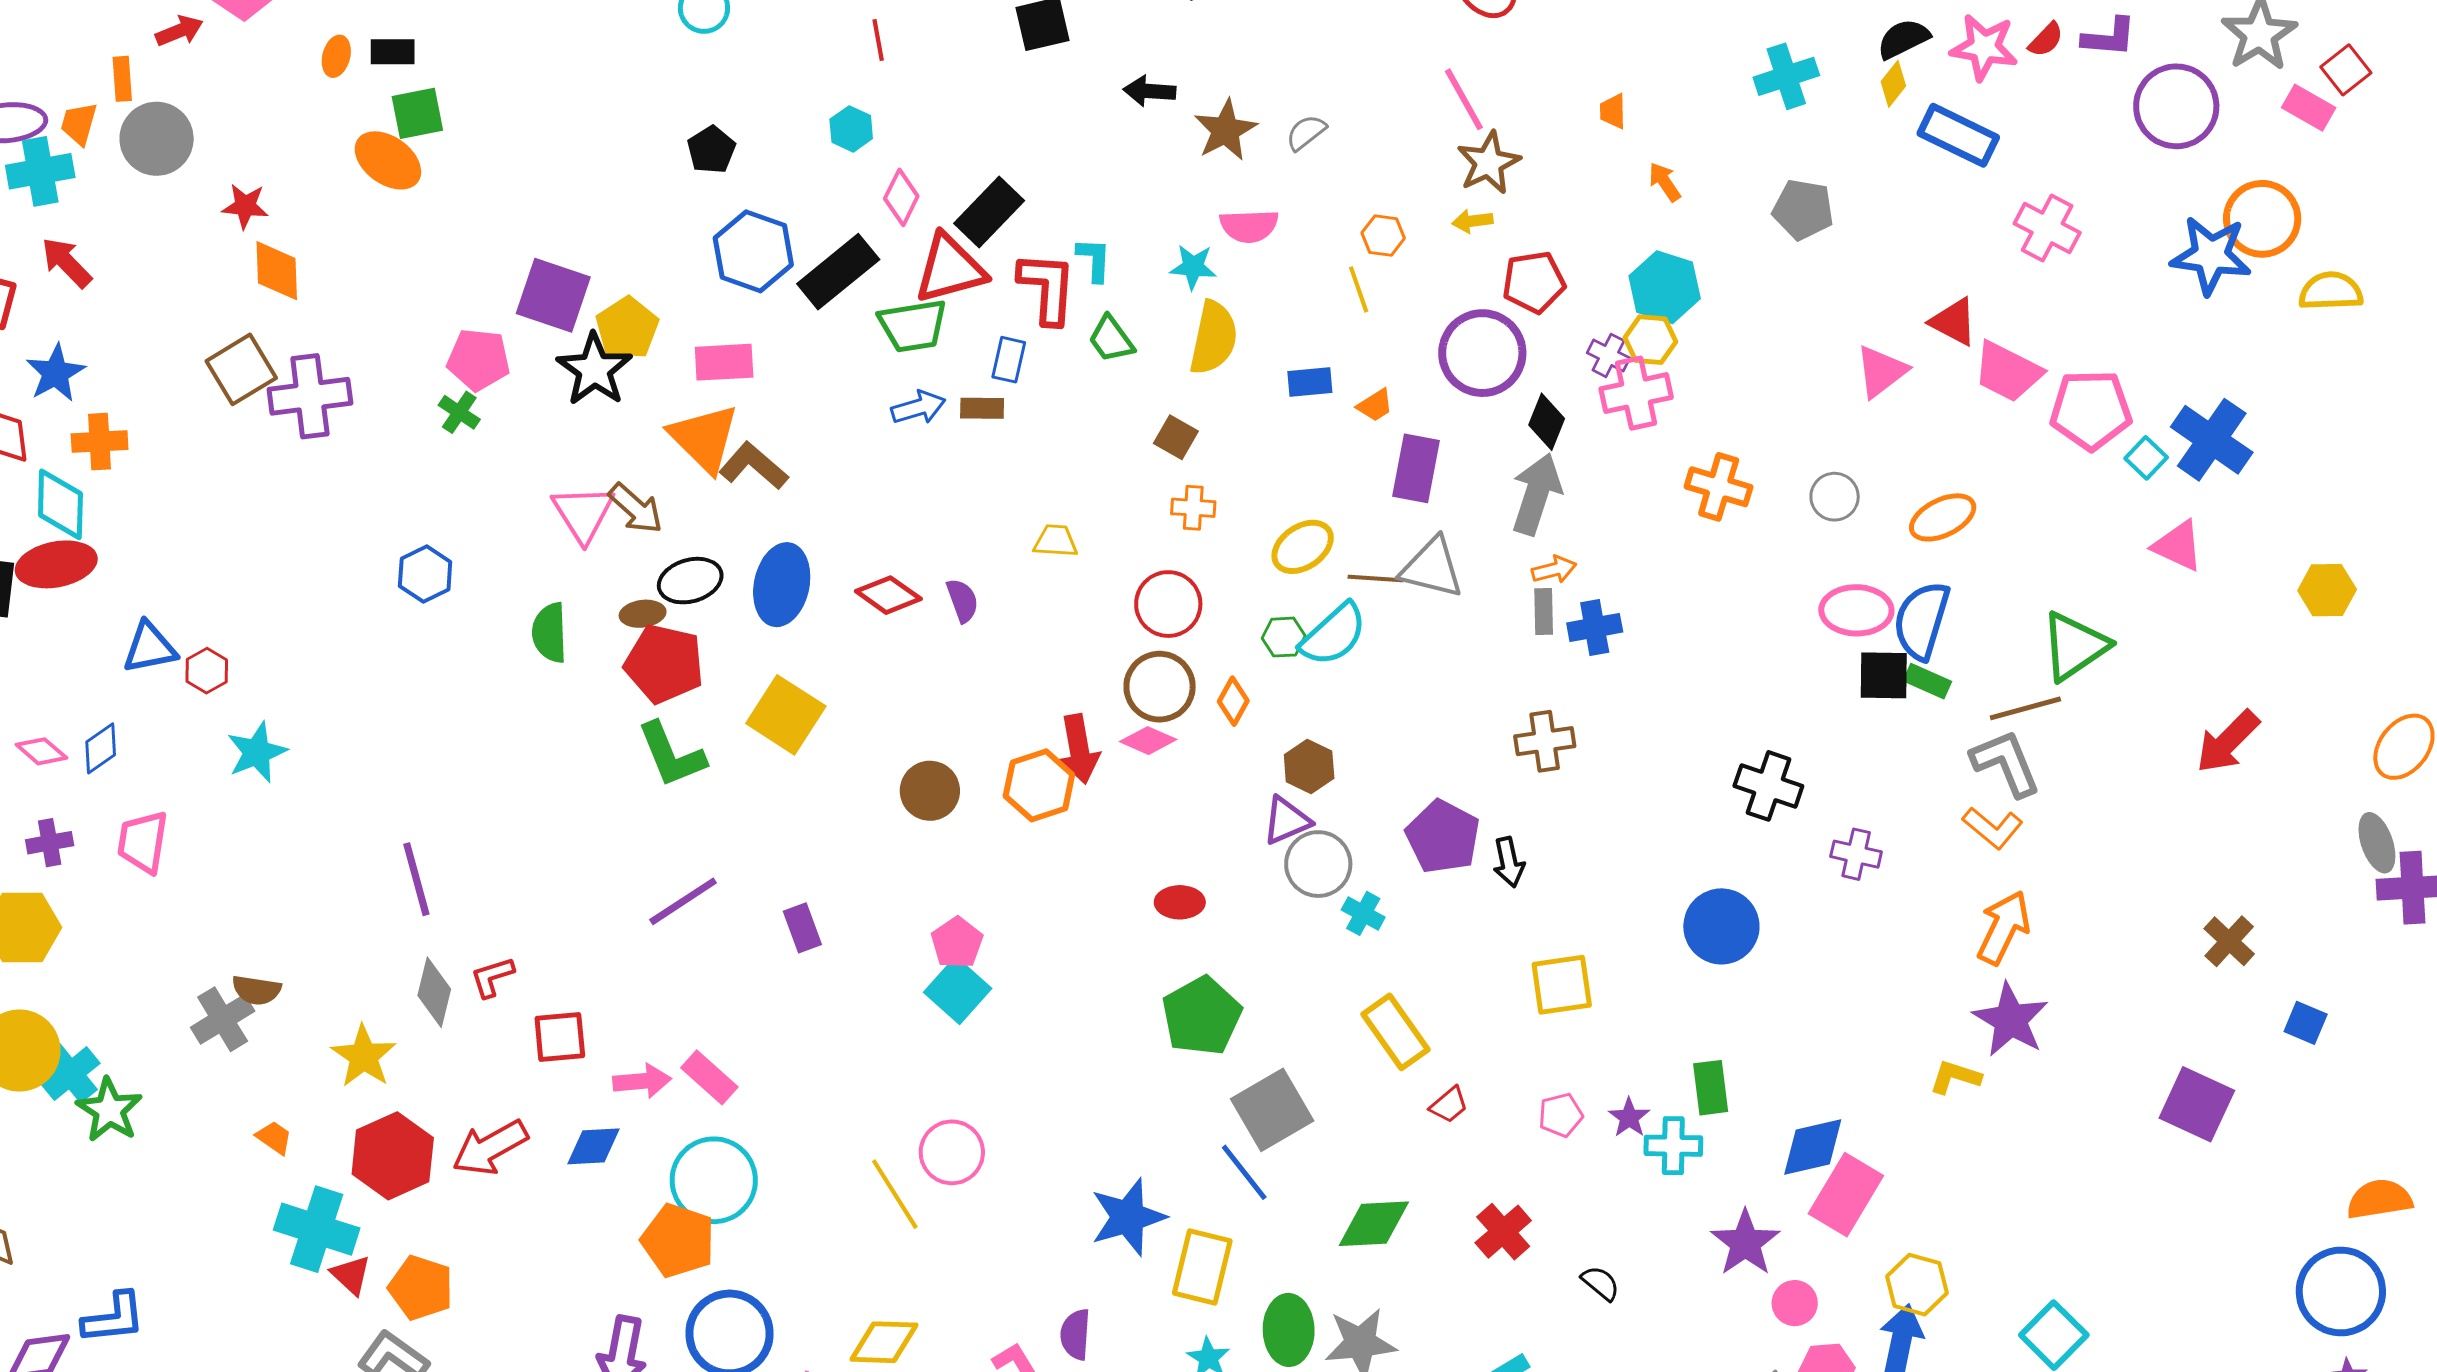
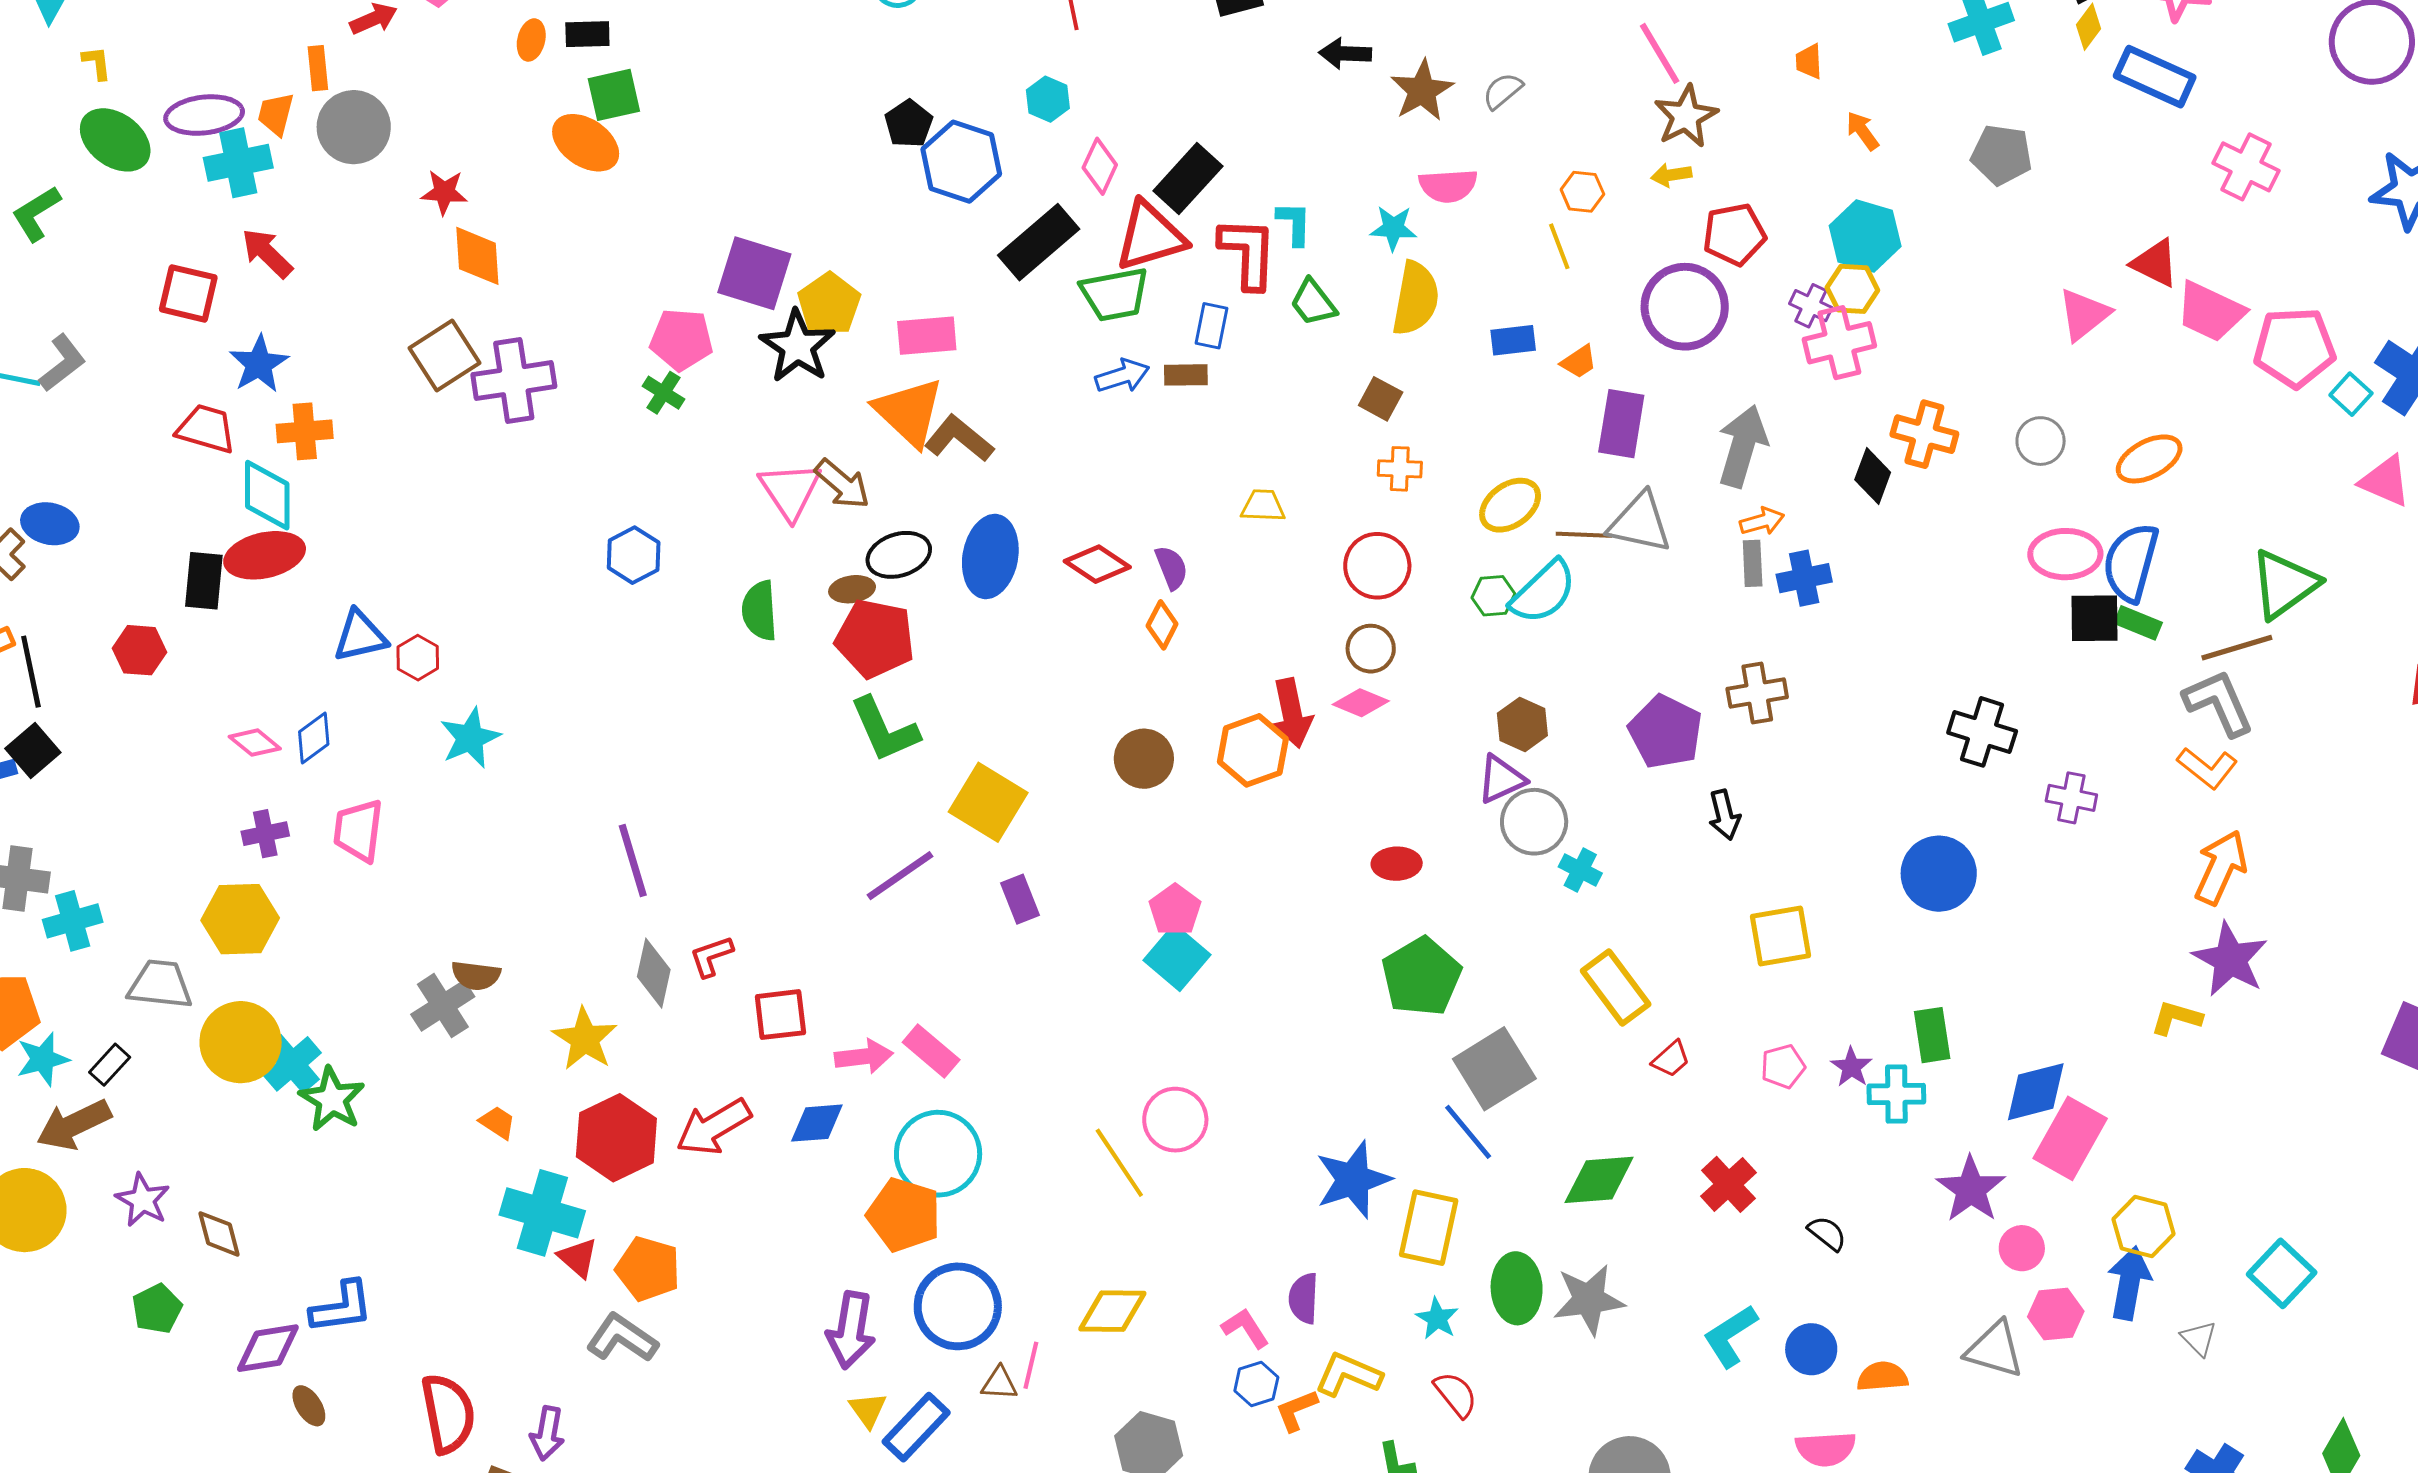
blue hexagon: (753, 251) -> (961, 162), moved
black diamond: (1547, 422) -> (1873, 476), moved
brown circle: (1160, 687) -> (1371, 649), size x0.7
orange diamond: (1233, 701) -> (1162, 625), moved
yellow square: (786, 715) -> (988, 802), moved
purple pentagon: (1443, 837) -> (1666, 732), moved

